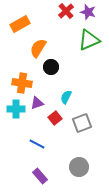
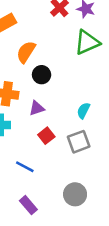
cyan semicircle: (66, 97) -> (83, 111), moved
purple triangle: (37, 103) -> (37, 108), moved

